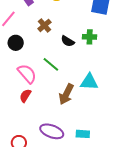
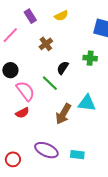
black semicircle: (68, 41) -> (63, 68), moved, turned 88
black circle: (16, 43) -> (10, 70), moved
red semicircle: (25, 96) -> (22, 113), turned -152

